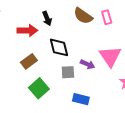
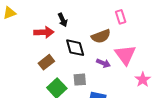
brown semicircle: (83, 16) -> (101, 36), moved, turned -54
gray square: (68, 72) -> (80, 80), moved

